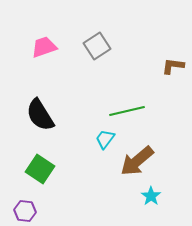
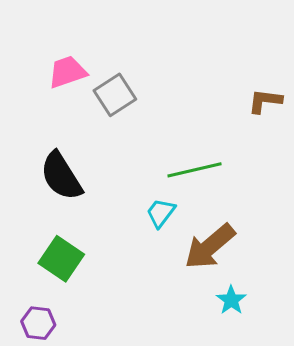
gray square: (97, 46) -> (115, 95), moved

